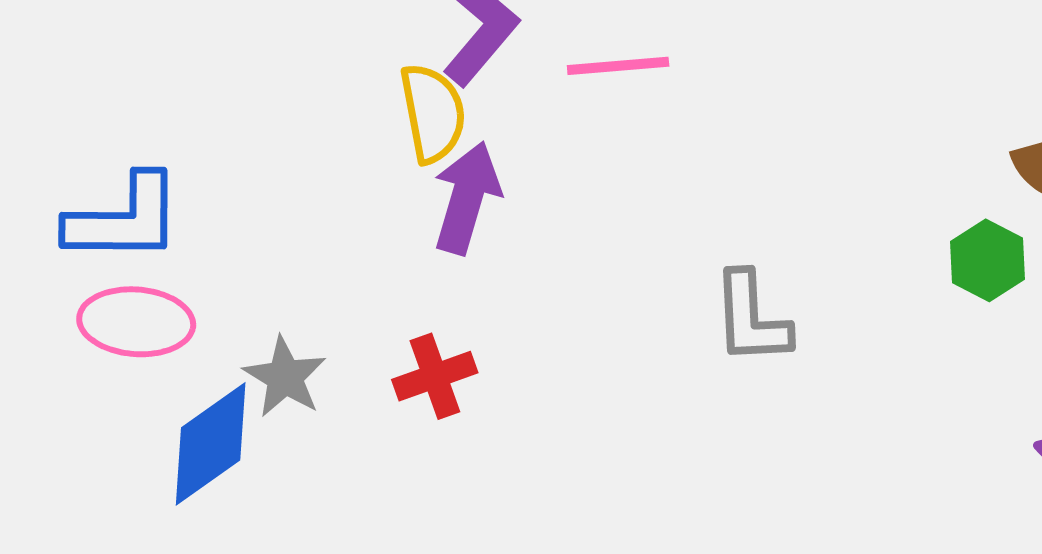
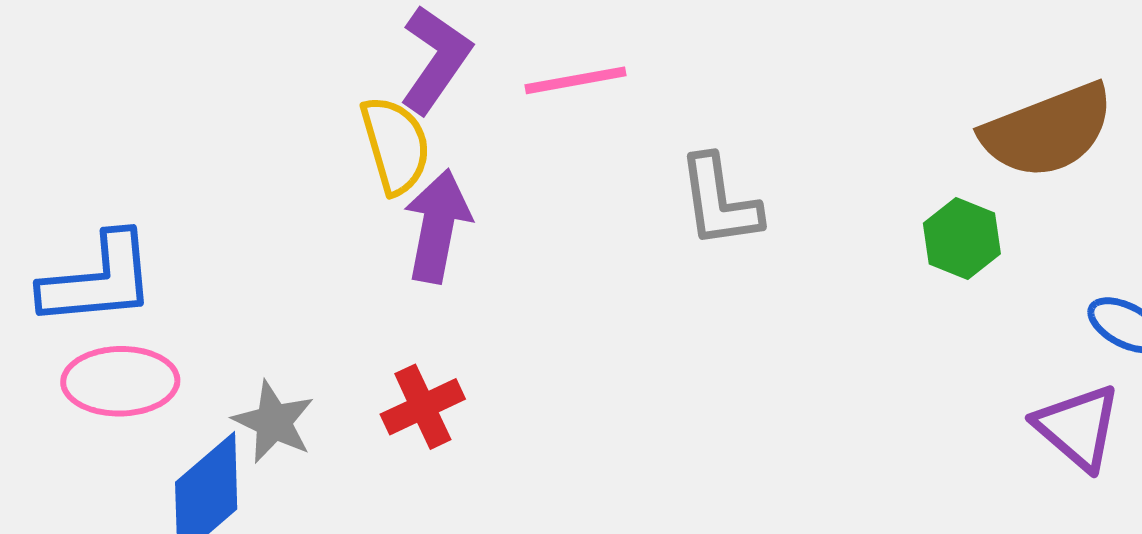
gray L-shape: (751, 318) -> (719, 201), moved

